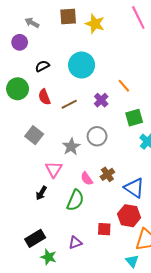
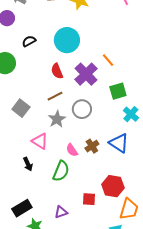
red semicircle: (44, 97) -> (57, 71), moved
purple cross: (101, 100) -> (86, 74), size x1.6
brown line: (69, 104) -> (55, 96), moved
pink triangle: (54, 169) -> (40, 141), turned -30
blue triangle: (134, 188) -> (119, 143), moved
black arrow: (41, 193) -> (28, 164), turned -56

